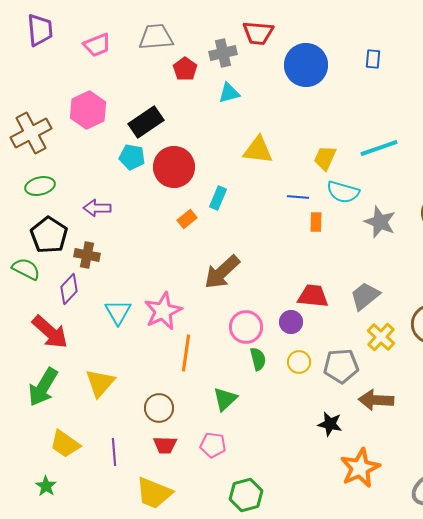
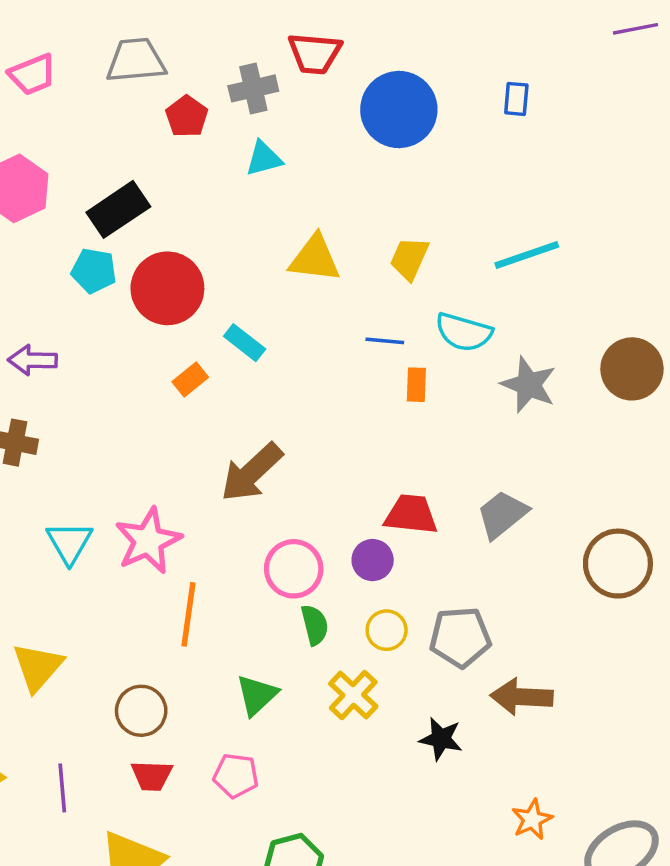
yellow trapezoid: (325, 158) -> (409, 259), moved
cyan rectangle: (218, 198) -> (245, 343), turned -75
yellow cross: (381, 337) -> (353, 695), moved
orange star: (360, 468) -> (532, 819), moved, size x0.6

